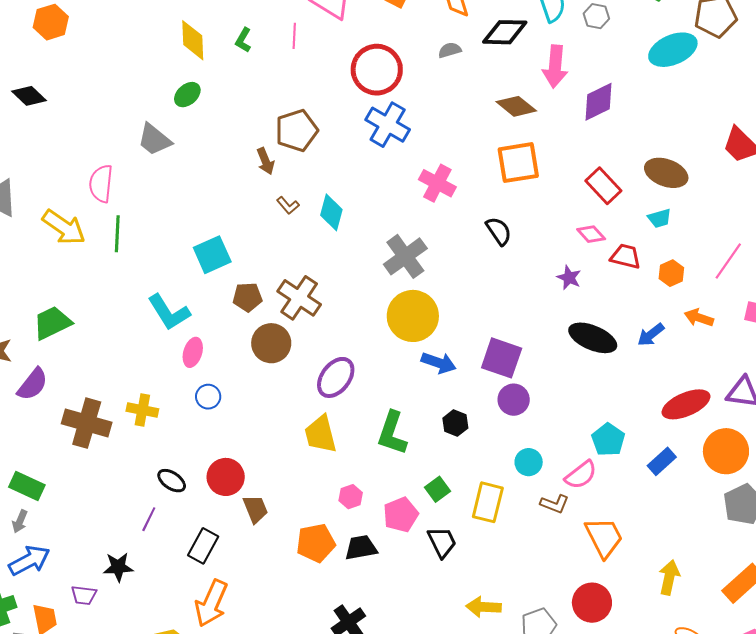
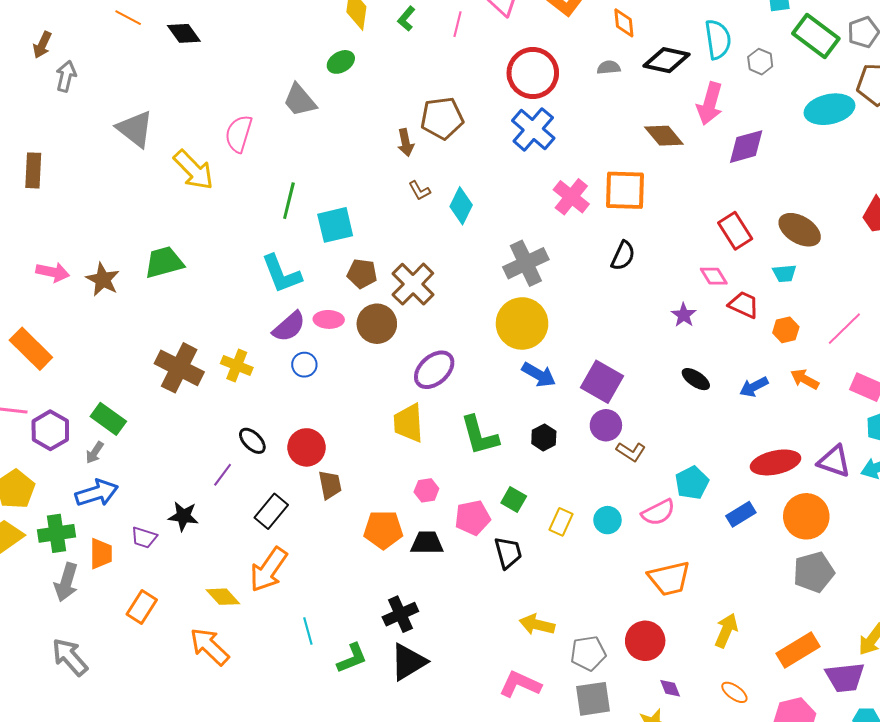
orange square: (518, 163) -> (625, 190), moved
black semicircle: (499, 231) -> (623, 256), turned 48
green line: (117, 234) -> (289, 201), moved
black ellipse: (593, 338) -> (696, 379), size x0.6
pink ellipse: (193, 352) -> (329, 319), moved, turned 64
purple semicircle: (33, 384) -> (289, 327), moved
green L-shape: (392, 433) -> (479, 435), turned -45
cyan circle: (529, 462) -> (608, 520), moved
green square: (437, 489) -> (514, 500), turned -35
yellow rectangle: (488, 502) -> (561, 522), size x0.7
brown L-shape: (555, 504) -> (631, 452), moved
orange trapezoid: (604, 537) -> (669, 578), turned 93

